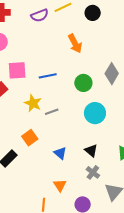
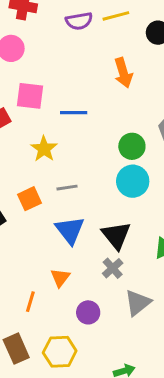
green circle: (83, 83) -> (132, 146), moved
gray line: (52, 112) -> (67, 188), moved
black triangle: (91, 151) -> (116, 235), size x1.5
blue triangle: (60, 153) -> (70, 230), size x1.5

